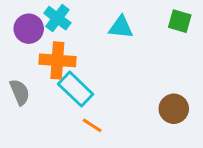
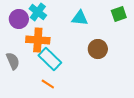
green square: (180, 21) -> (119, 14), turned -35
brown circle: (174, 109) -> (98, 49), moved
orange line: (92, 125) -> (48, 84), moved

